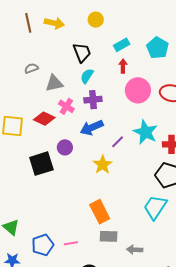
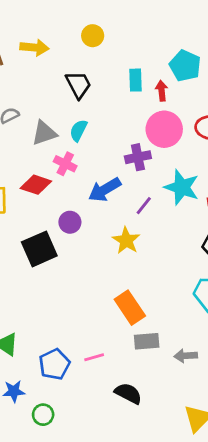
cyan rectangle: (122, 45) -> (135, 80), moved, turned -56
red arrow: (123, 66) -> (162, 91), moved
cyan semicircle: (87, 76) -> (78, 130), moved
purple cross: (93, 100) -> (138, 157), moved

